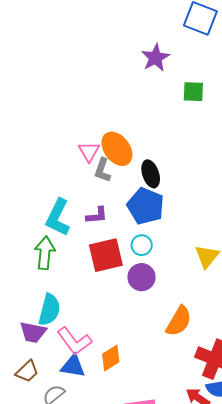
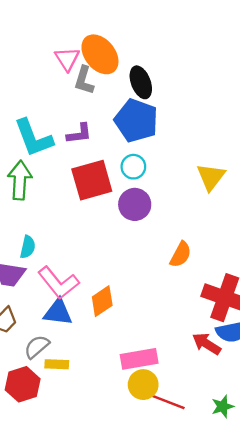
cyan L-shape: (58, 217) -> (33, 138), turned -45
cyan semicircle: (49, 310) -> (28, 247), size x0.6
orange semicircle: (179, 321) -> (181, 255), size x0.7

